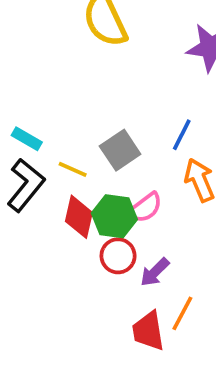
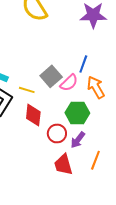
pink semicircle: (145, 208) -> (69, 83), moved
green hexagon: (114, 216) -> (77, 113), moved
red trapezoid: (148, 331) -> (63, 165), moved

